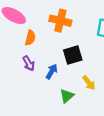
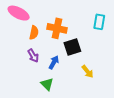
orange cross: (60, 21) -> (57, 28), moved
green triangle: (67, 96) -> (47, 84), moved, turned -32

